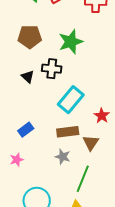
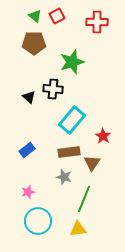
brown pentagon: (30, 37) -> (34, 43), moved
pink star: (17, 160) -> (28, 192), moved

